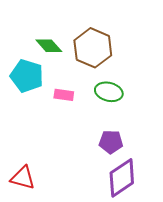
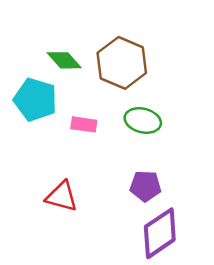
red triangle: (23, 178) -> (62, 196), moved

